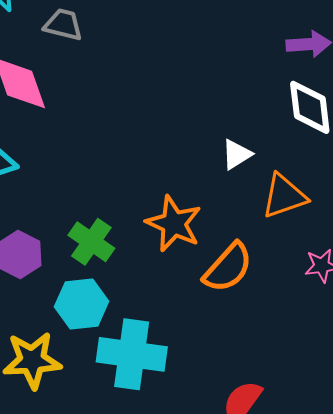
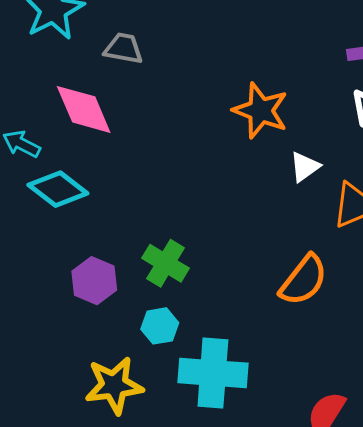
orange star: (174, 224) -> (261, 111), moved
cyan hexagon: (82, 304) -> (160, 326), size x0.7

